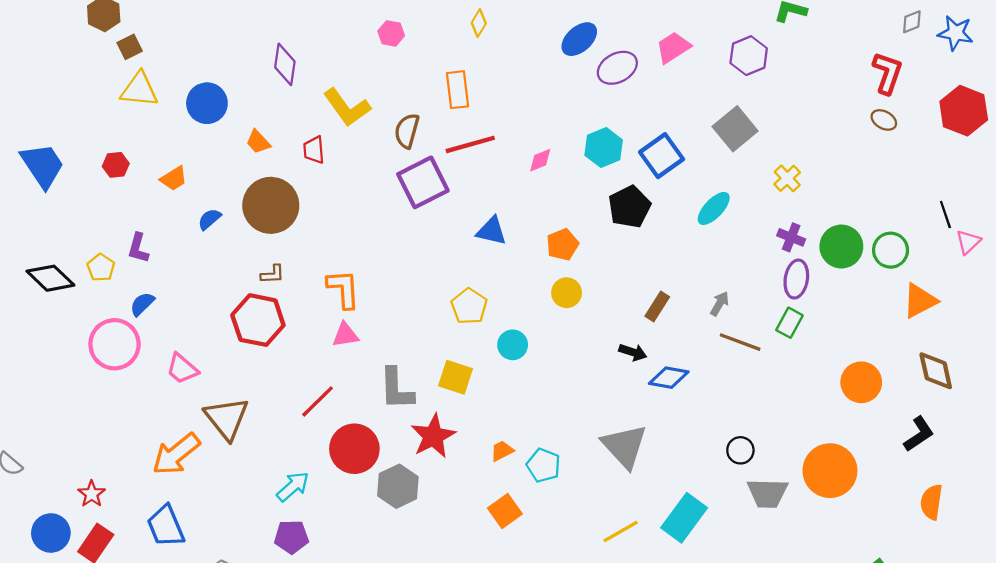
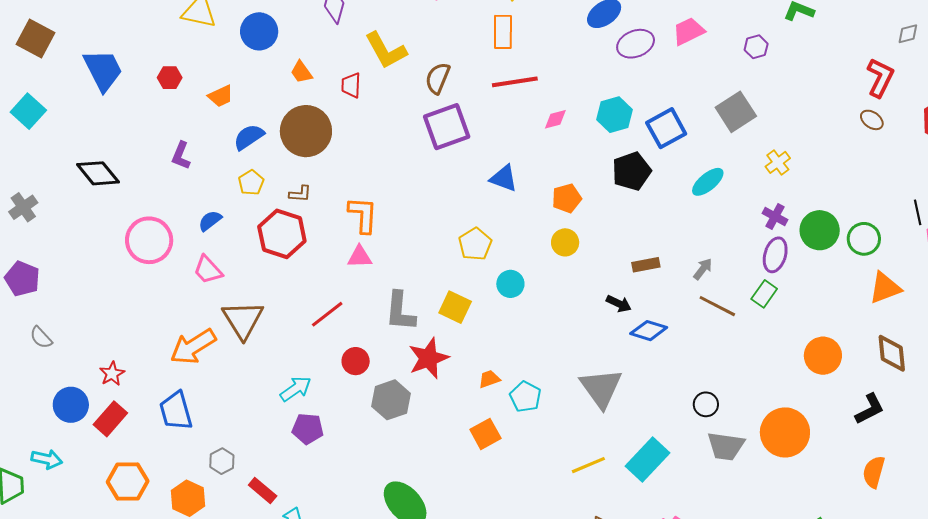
purple hexagon: (749, 56) -> (756, 47), size x0.7
orange rectangle: (458, 90) -> (503, 32), moved
red line: (470, 144) -> (515, 82), moved
blue semicircle: (209, 219) -> (249, 137), size x1.4
yellow pentagon: (101, 268) -> (251, 183), moved
blue semicircle: (142, 304) -> (210, 221), moved
brown rectangle: (657, 306) -> (646, 265), turned 40
red circle: (354, 449) -> (356, 361), size x0.6
purple pentagon: (291, 537) -> (308, 429), moved

